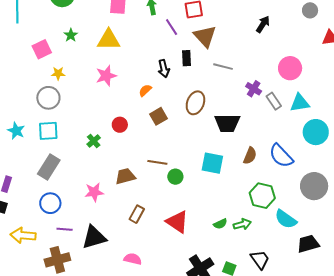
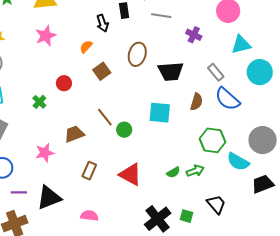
gray rectangle: (274, 101) -> (216, 72), moved
brown line: (157, 162) -> (105, 117), turned 48
gray circle: (314, 186) -> (263, 140), moved

